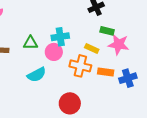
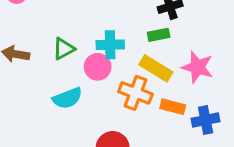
green rectangle: (107, 31) -> (159, 35), moved, turned -32
green triangle: (30, 43) -> (64, 49), turned -35
yellow rectangle: (92, 49) -> (156, 68), size x1.5

